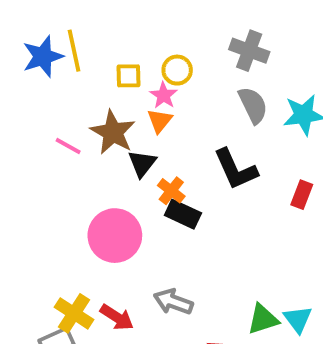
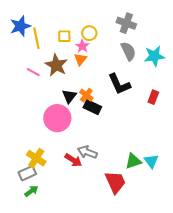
yellow line: (74, 51) -> (36, 38), moved
black triangle: (142, 164) -> (69, 96), moved
red arrow: (117, 317) -> (73, 160), moved

